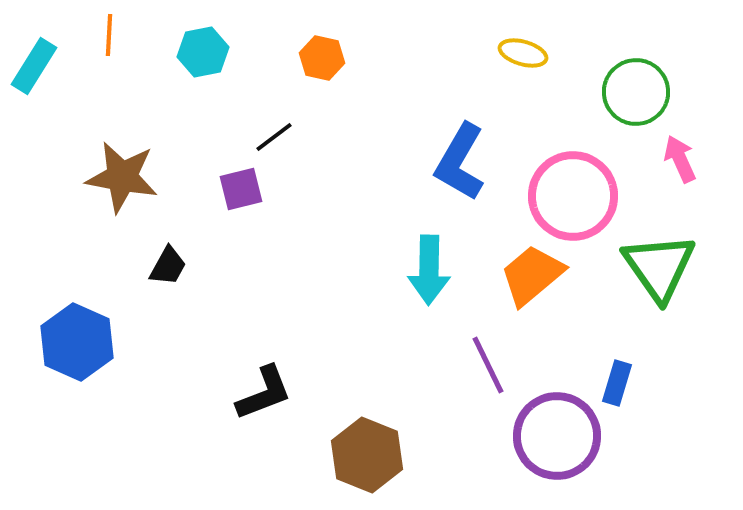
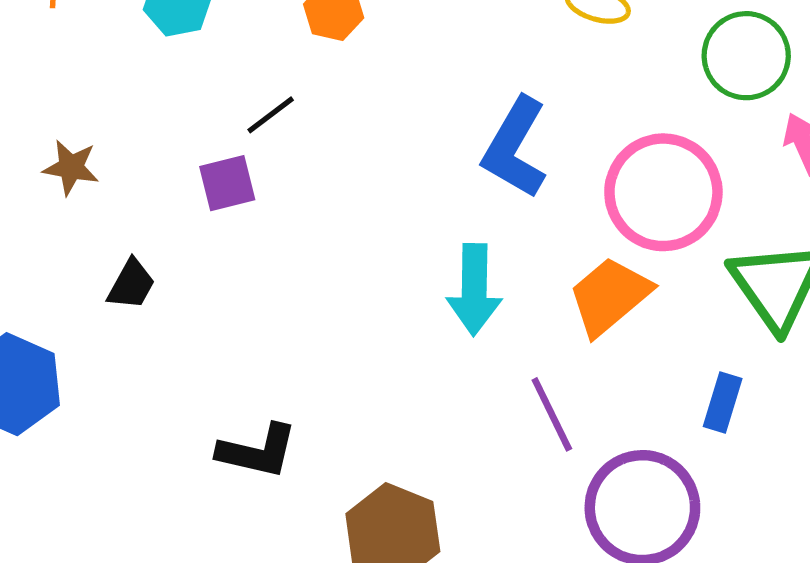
brown star: (122, 177) -> (71, 167), size x0.6
blue rectangle: (617, 383) -> (723, 403), moved
black L-shape: (264, 393) -> (257, 451), turned 34

